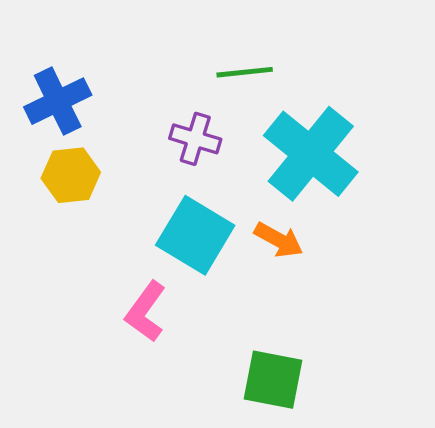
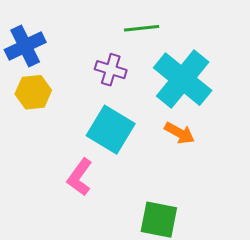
orange arrow: (279, 240) -> (180, 133), moved

